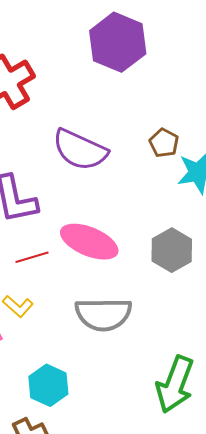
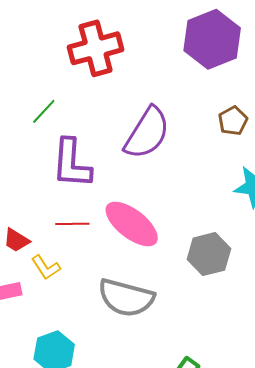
brown pentagon: (164, 143) -> (233, 121), moved
purple semicircle: (80, 150) -> (147, 133), turned -98

